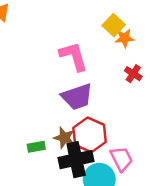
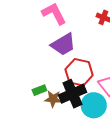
brown star: (64, 138) -> (53, 99), moved

